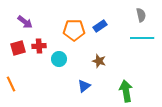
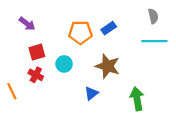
red cross: (39, 46) -> (36, 75), moved, turned 32
red square: (18, 48) -> (37, 52), moved
brown star: (99, 61) -> (108, 66), size x1.6

